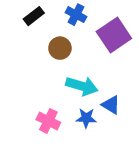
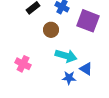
purple square: (114, 35) -> (88, 21), turned -35
pink cross: (48, 121) -> (23, 64), moved

